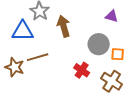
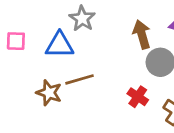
brown arrow: (64, 26) -> (142, 34), moved

